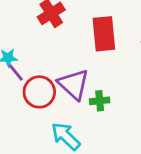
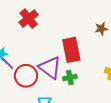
red rectangle: (104, 34) -> (71, 50), moved

